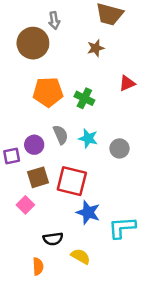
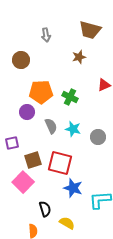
brown circle: (33, 43) -> (21, 60), moved, size x0.7
purple circle: (34, 145) -> (27, 112), moved
pink square: (25, 205) -> (23, 182), size x1.5
black semicircle: (53, 239) -> (45, 209), turned -98

